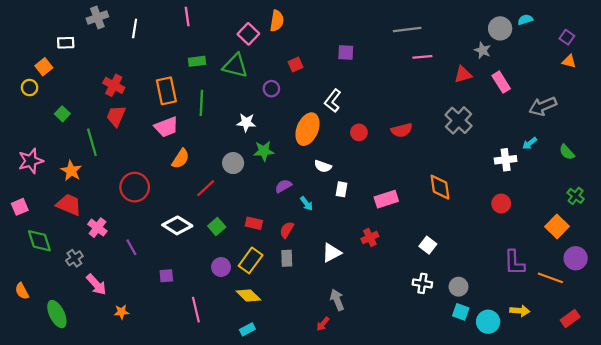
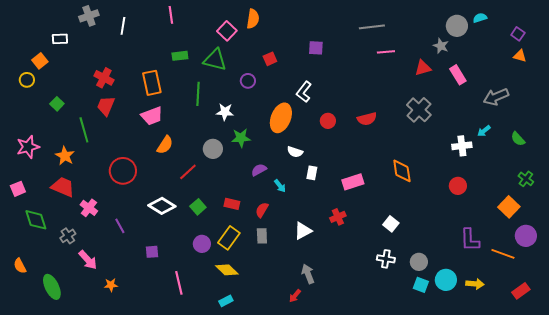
green line: (201, 103) -> (198, 94), moved
cyan circle: (488, 322) -> (446, 280), moved

